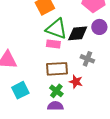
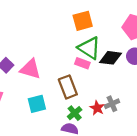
gray cross: (87, 59) -> (112, 104), moved, turned 32
brown rectangle: (57, 69) -> (68, 87), moved, turned 60

